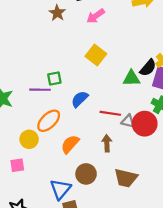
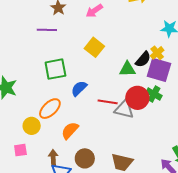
green square: (54, 79) -> (55, 69), size x1.6
purple line: (40, 90) -> (47, 30), moved
gray triangle: (128, 121) -> (124, 109), size x1.5
red circle: (145, 124) -> (137, 98), moved
brown arrow: (107, 143) -> (53, 158), moved

